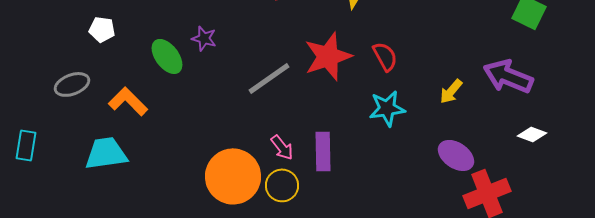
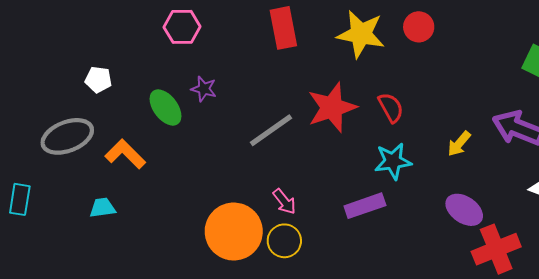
gray ellipse: (72, 84) -> (67, 136), size x1.4
purple rectangle: (323, 151) -> (365, 206), moved, turned 72
cyan trapezoid: (106, 153) -> (102, 208), size x0.6

